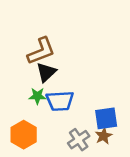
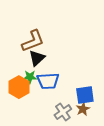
orange hexagon: (24, 135) -> (19, 87), moved

